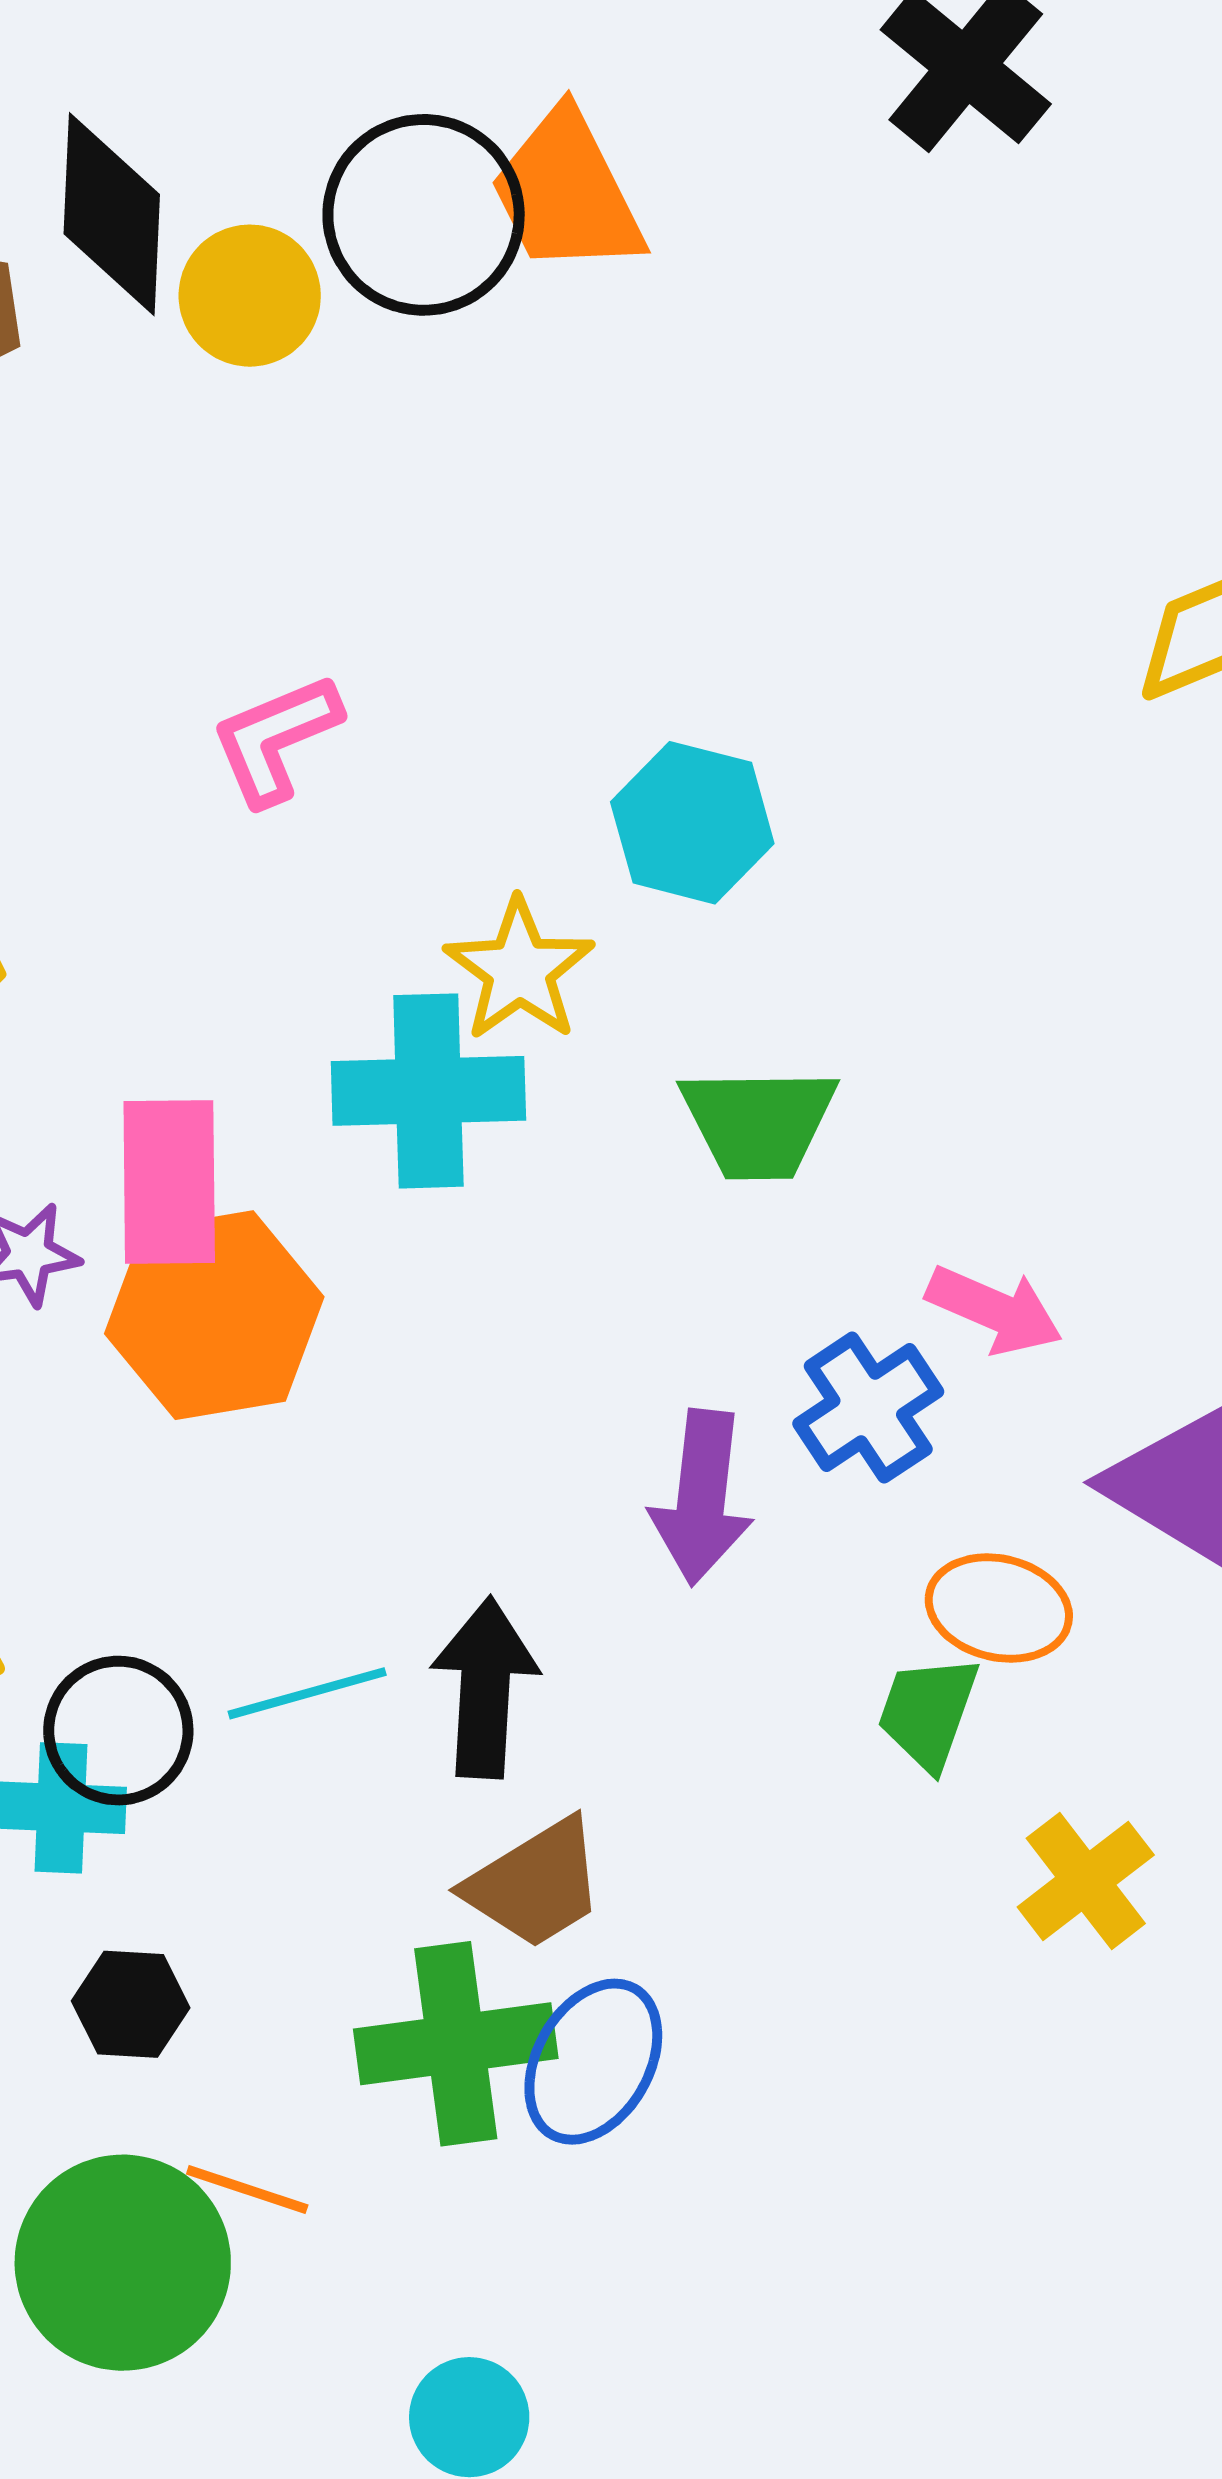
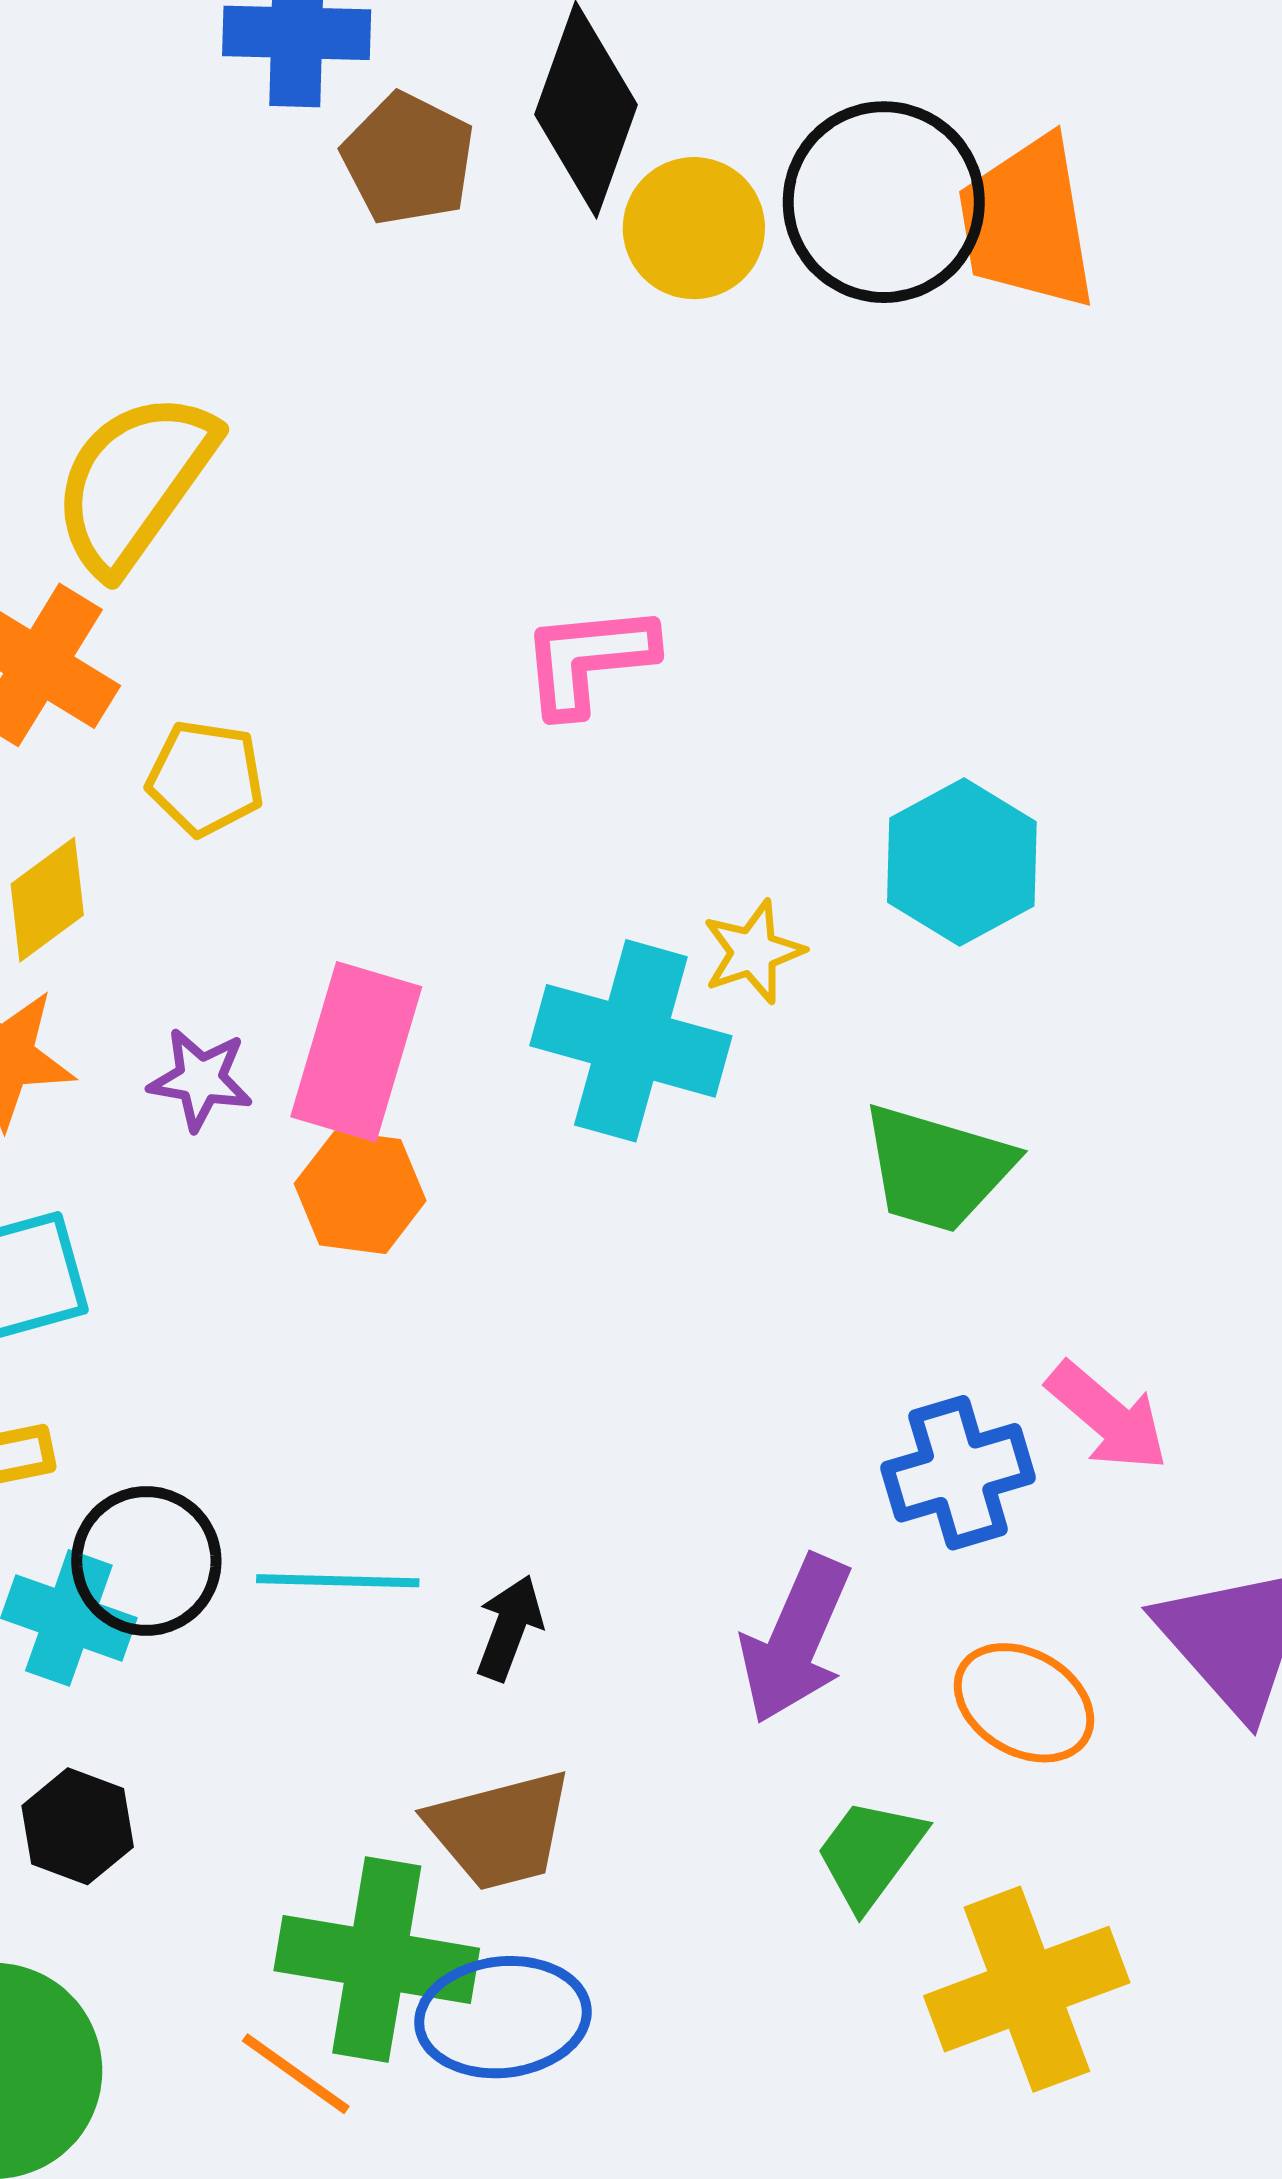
yellow star: (519, 970) -> (753, 952), size x0.7
orange hexagon: (214, 1315) -> (360, 1192), size x0.6
purple arrow: (702, 1497) -> (795, 1639), moved
black arrow: (485, 1688) -> (509, 1628), size x0.6
green trapezoid: (928, 1712) -> (870, 1853), moved
yellow cross: (1086, 1881) -> (1027, 1989), size x1.4
blue ellipse: (593, 2062) -> (503, 2017), turned 37
orange line: (247, 2190) -> (296, 2074), moved

